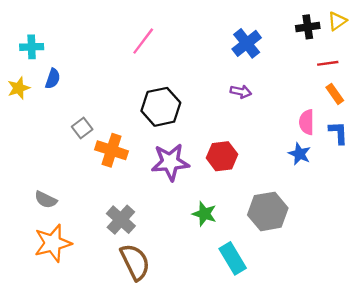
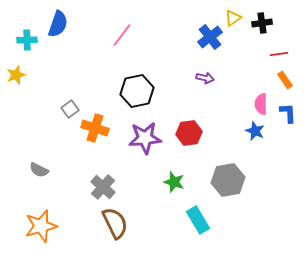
yellow triangle: (337, 21) -> (233, 18), moved
blue semicircle: (53, 79) -> (58, 24), moved, size x1.5
orange star: (53, 243) -> (41, 226), moved

